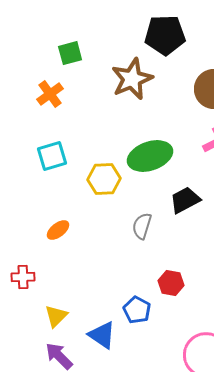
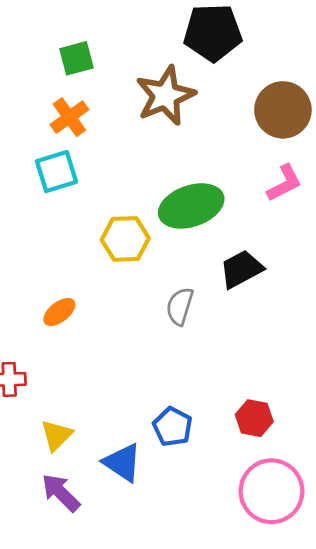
orange cross: (50, 94) -> (69, 117), moved
cyan square: (52, 156) -> (56, 172), moved
red hexagon: (171, 283) -> (254, 418), moved

